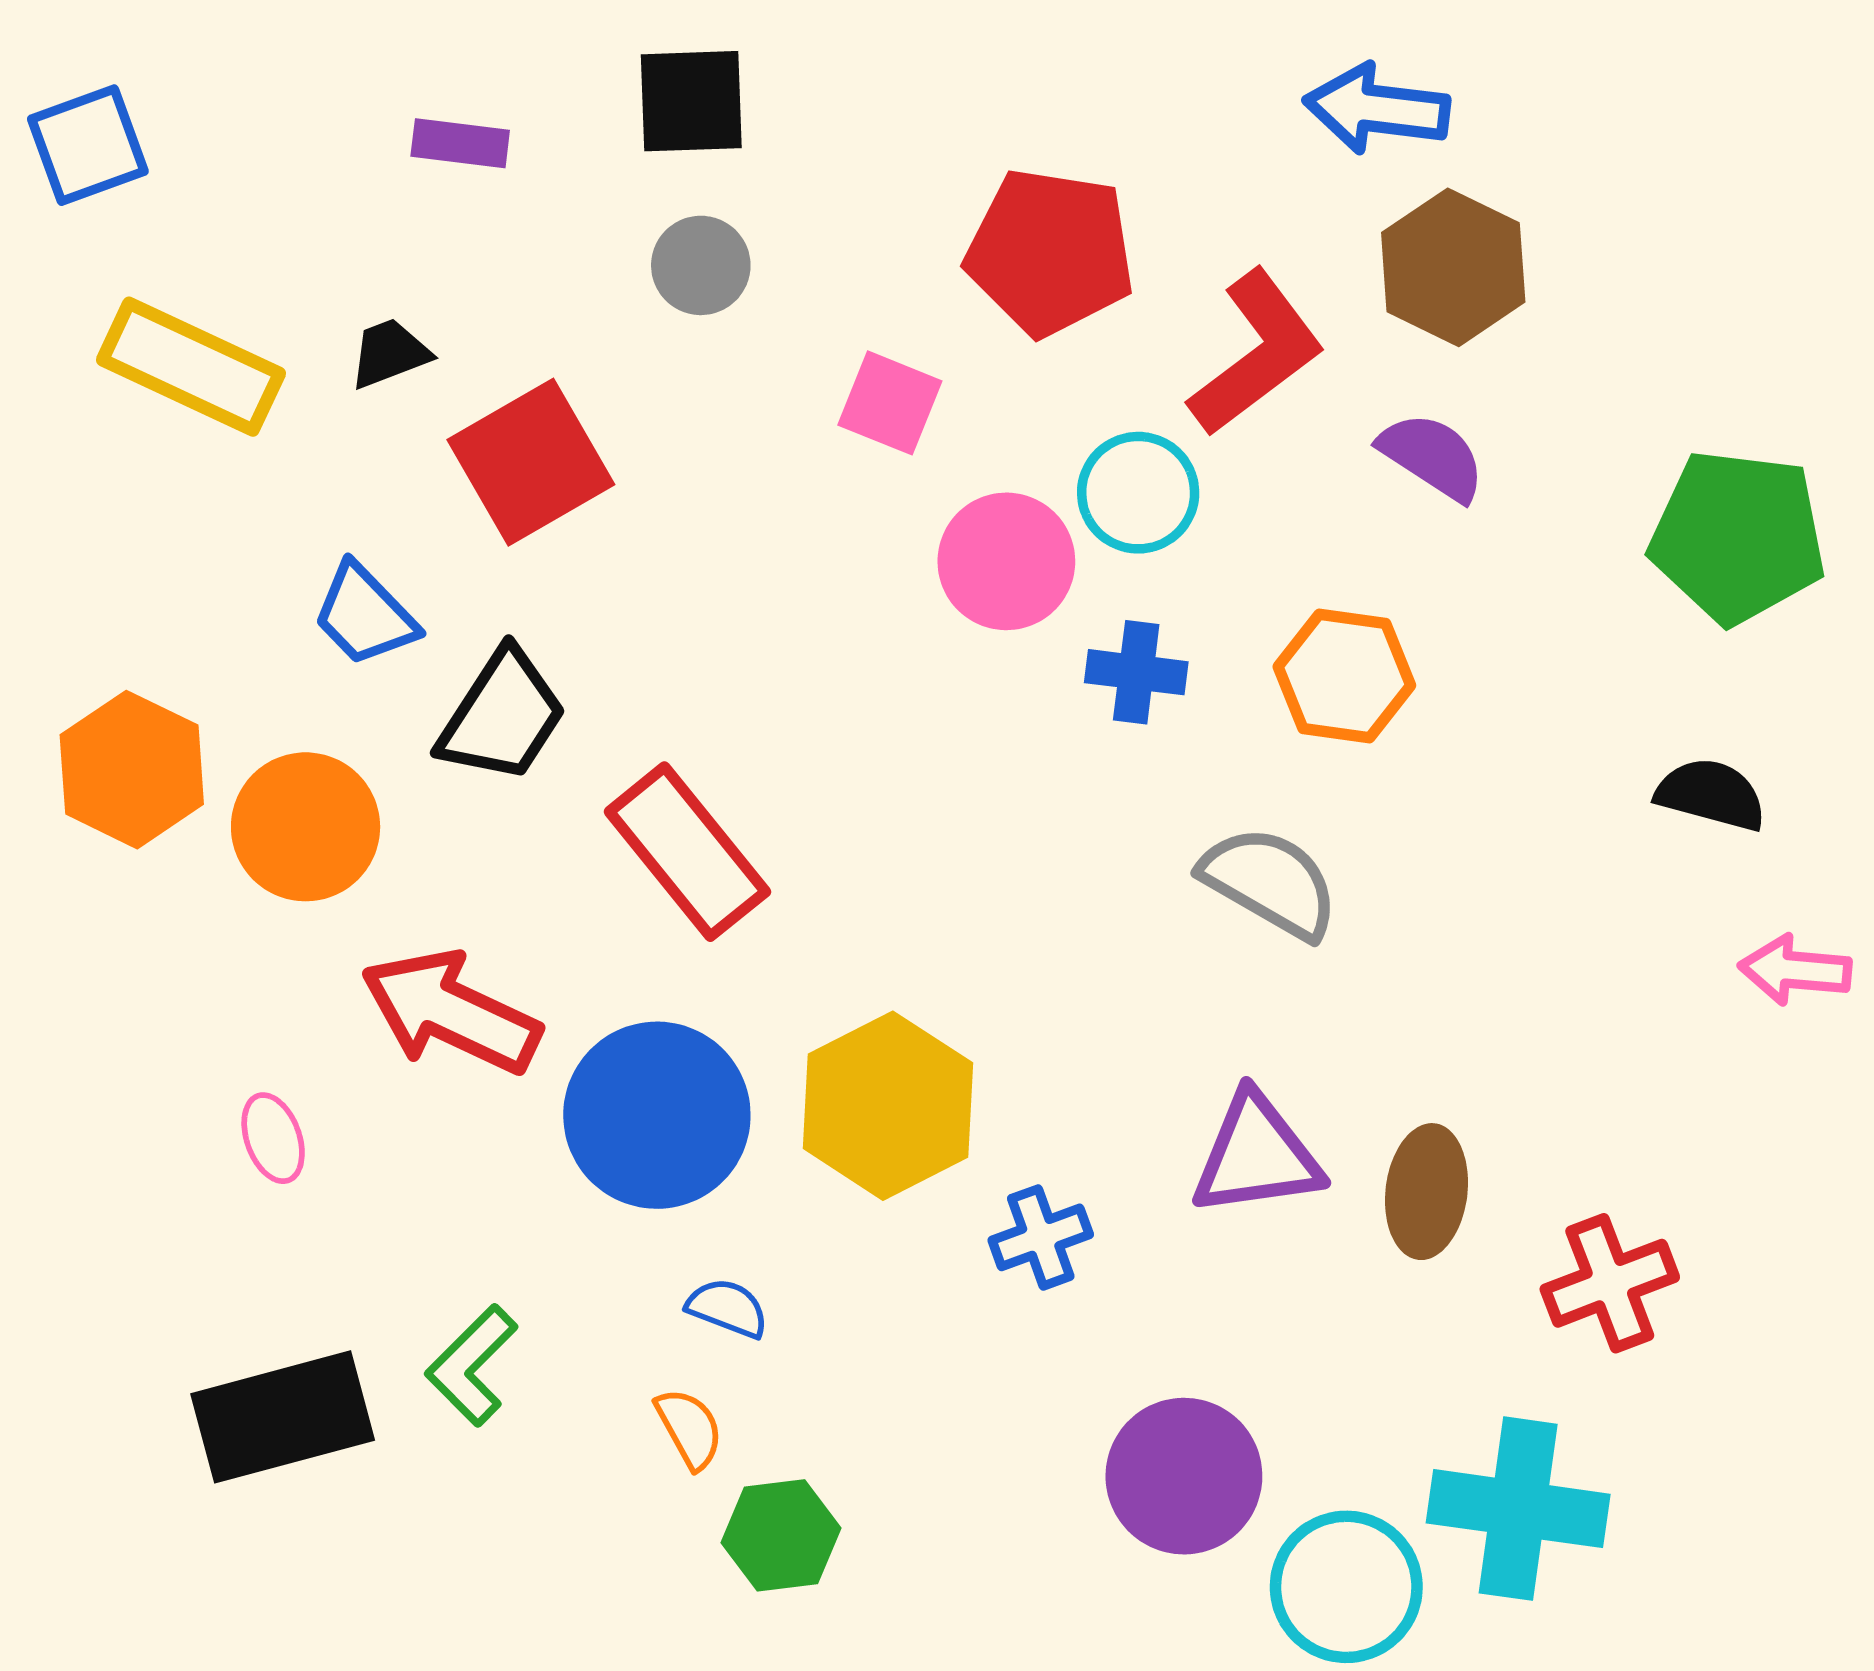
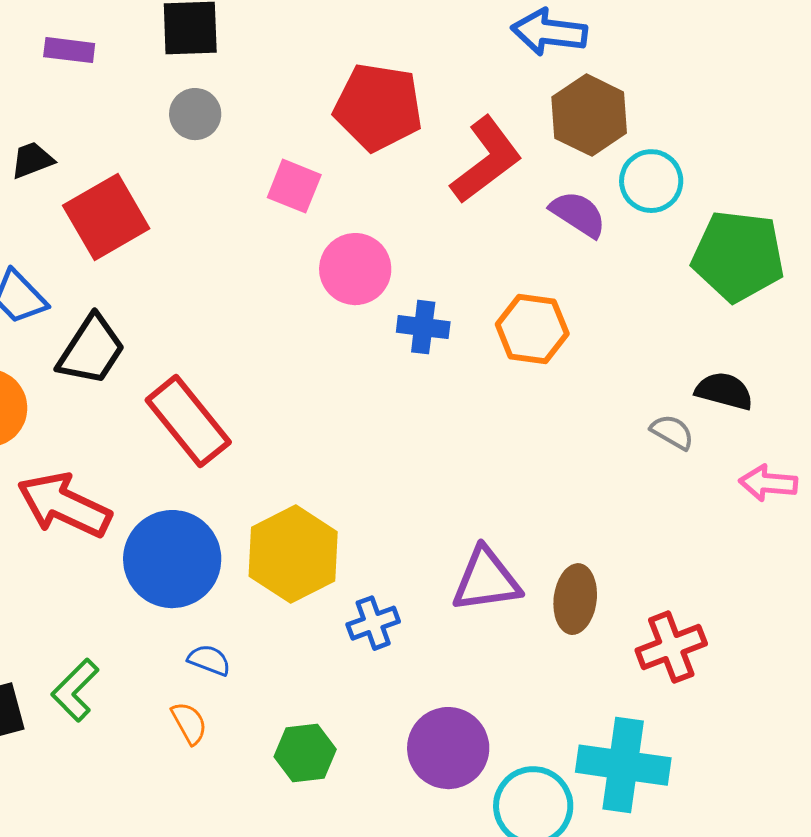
cyan circle: (1138, 493) -> (651, 181), moved
gray semicircle: (1270, 882) -> (672, 432), moved, size x0.6
green hexagon: (781, 1535) -> (305, 753), moved

